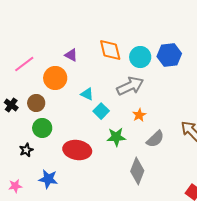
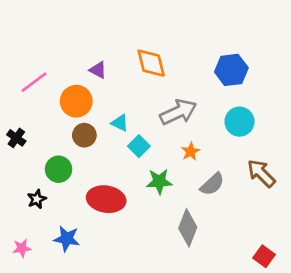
cyan circle: (140, 57) -> (239, 122), moved
brown circle: (36, 103) -> (84, 135), moved

